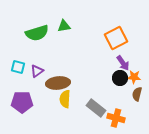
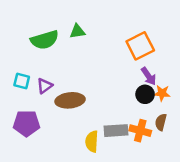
brown semicircle: (137, 94) -> (161, 122), moved
yellow semicircle: (65, 99) -> (92, 141), moved
gray rectangle: (96, 108) -> (116, 131), turned -42
orange cross: (116, 118) -> (140, 131), moved

